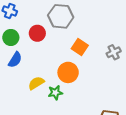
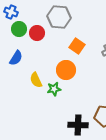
green circle: (11, 37) -> (19, 29), moved
yellow semicircle: (36, 83) -> (36, 80), turned -84

